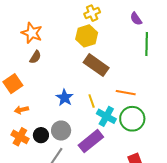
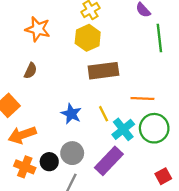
orange star: (32, 33) -> (38, 29), moved
brown rectangle: (96, 65) -> (103, 71), turned -35
orange arrow: (21, 110) -> (22, 135), size x1.6
cyan cross: (106, 116) -> (123, 129), turned 30

